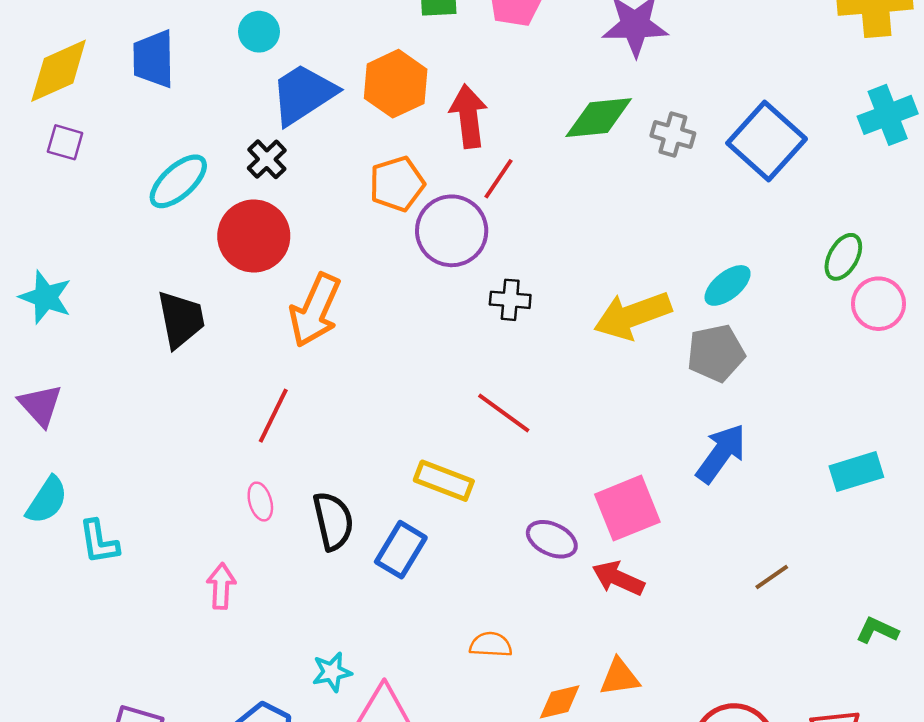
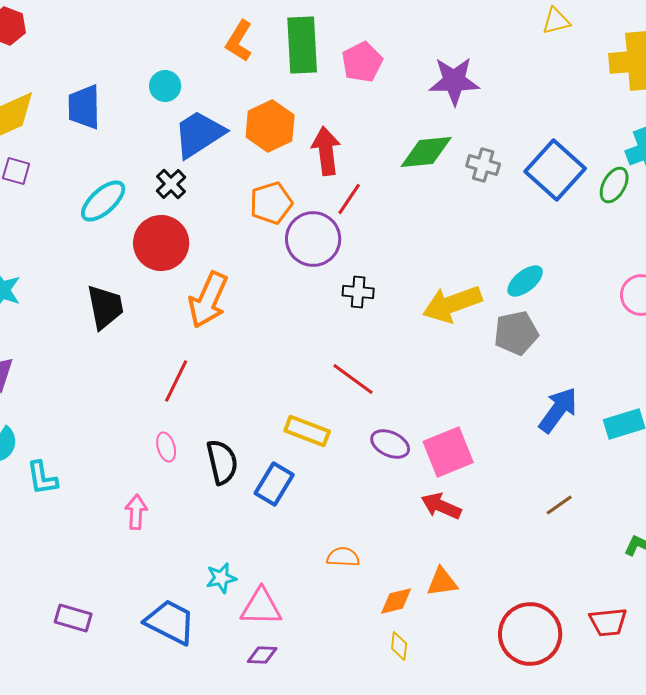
green ellipse: (843, 257) -> (614, 185), moved
blue arrow: (721, 453) -> (558, 410), moved
purple ellipse: (552, 539) -> (390, 444), moved

